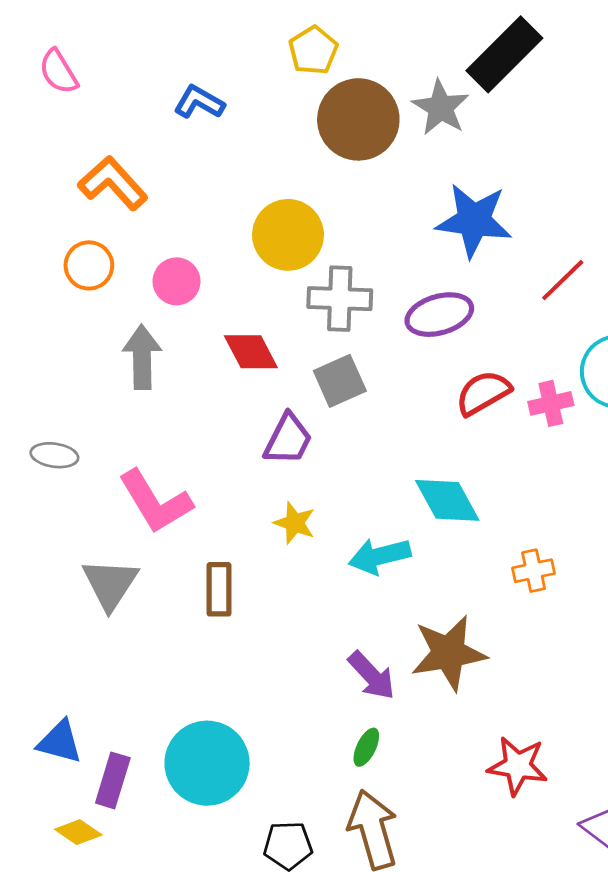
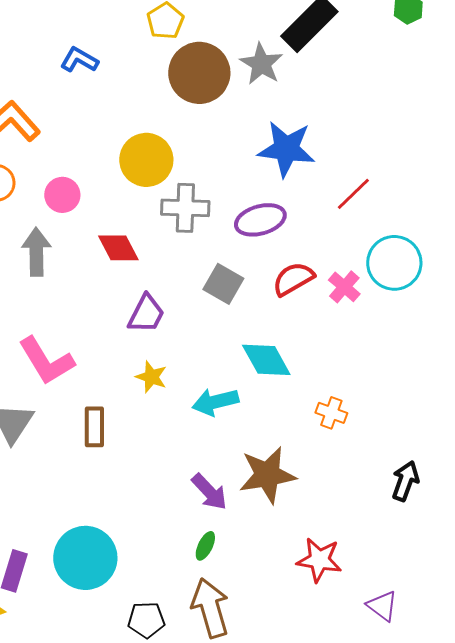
gray square: (340, 381) -> (223, 284), moved, turned -36
pink cross: (551, 403) -> (344, 287), turned -36
orange cross: (534, 571) -> (331, 413), turned 32

